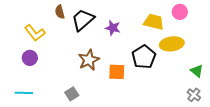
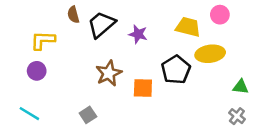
yellow L-shape: (35, 33) -> (43, 40), turned 130
green triangle: (197, 71) -> (241, 87), turned -32
cyan line: (24, 93) -> (29, 114), turned 30

